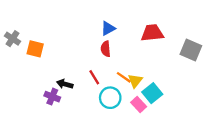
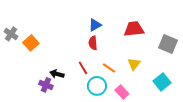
orange square: (35, 49) -> (31, 43), turned 35
yellow triangle: (135, 81) -> (134, 64), moved
cyan square: (152, 93) -> (162, 82), moved

